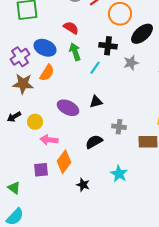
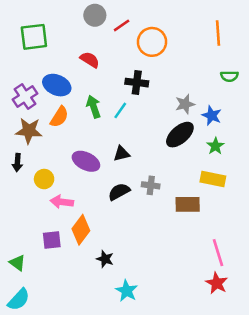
black ellipse: (142, 34) -> (180, 135), moved
green arrow: (75, 52) -> (94, 107), moved
gray star: (131, 63) -> (185, 104), moved
black arrow: (14, 117) -> (17, 163), moved, turned -56
black semicircle: (94, 142) -> (119, 192), moved
cyan star: (119, 174) -> (127, 291), moved

